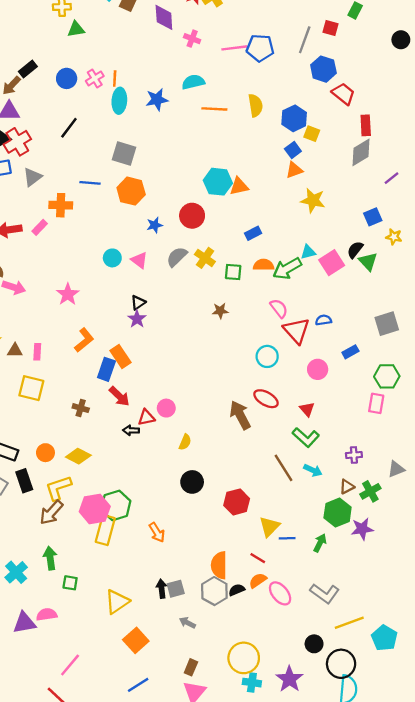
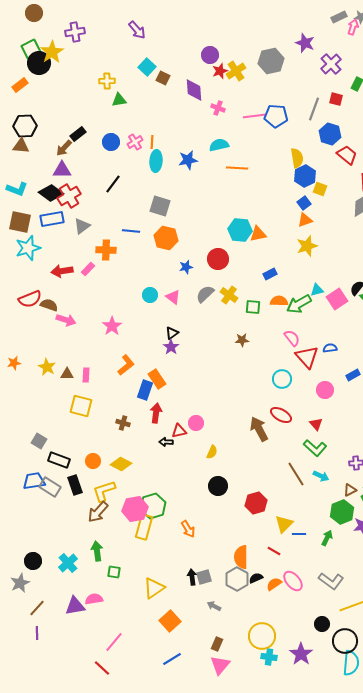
yellow semicircle: (255, 105) -> (297, 158), moved
yellow star: (313, 200) -> (307, 246), moved, turned -30
red arrow: (119, 396) -> (156, 413), turned -126
orange semicircle: (258, 580) -> (274, 584), moved

